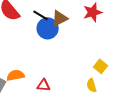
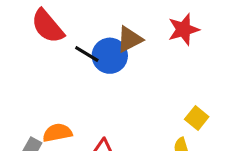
black line: (41, 15) -> (87, 54), moved

